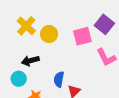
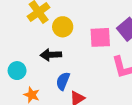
black arrow: (30, 61) -> (51, 55), moved

